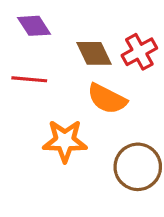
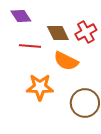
red line: (29, 79) -> (30, 46), moved

